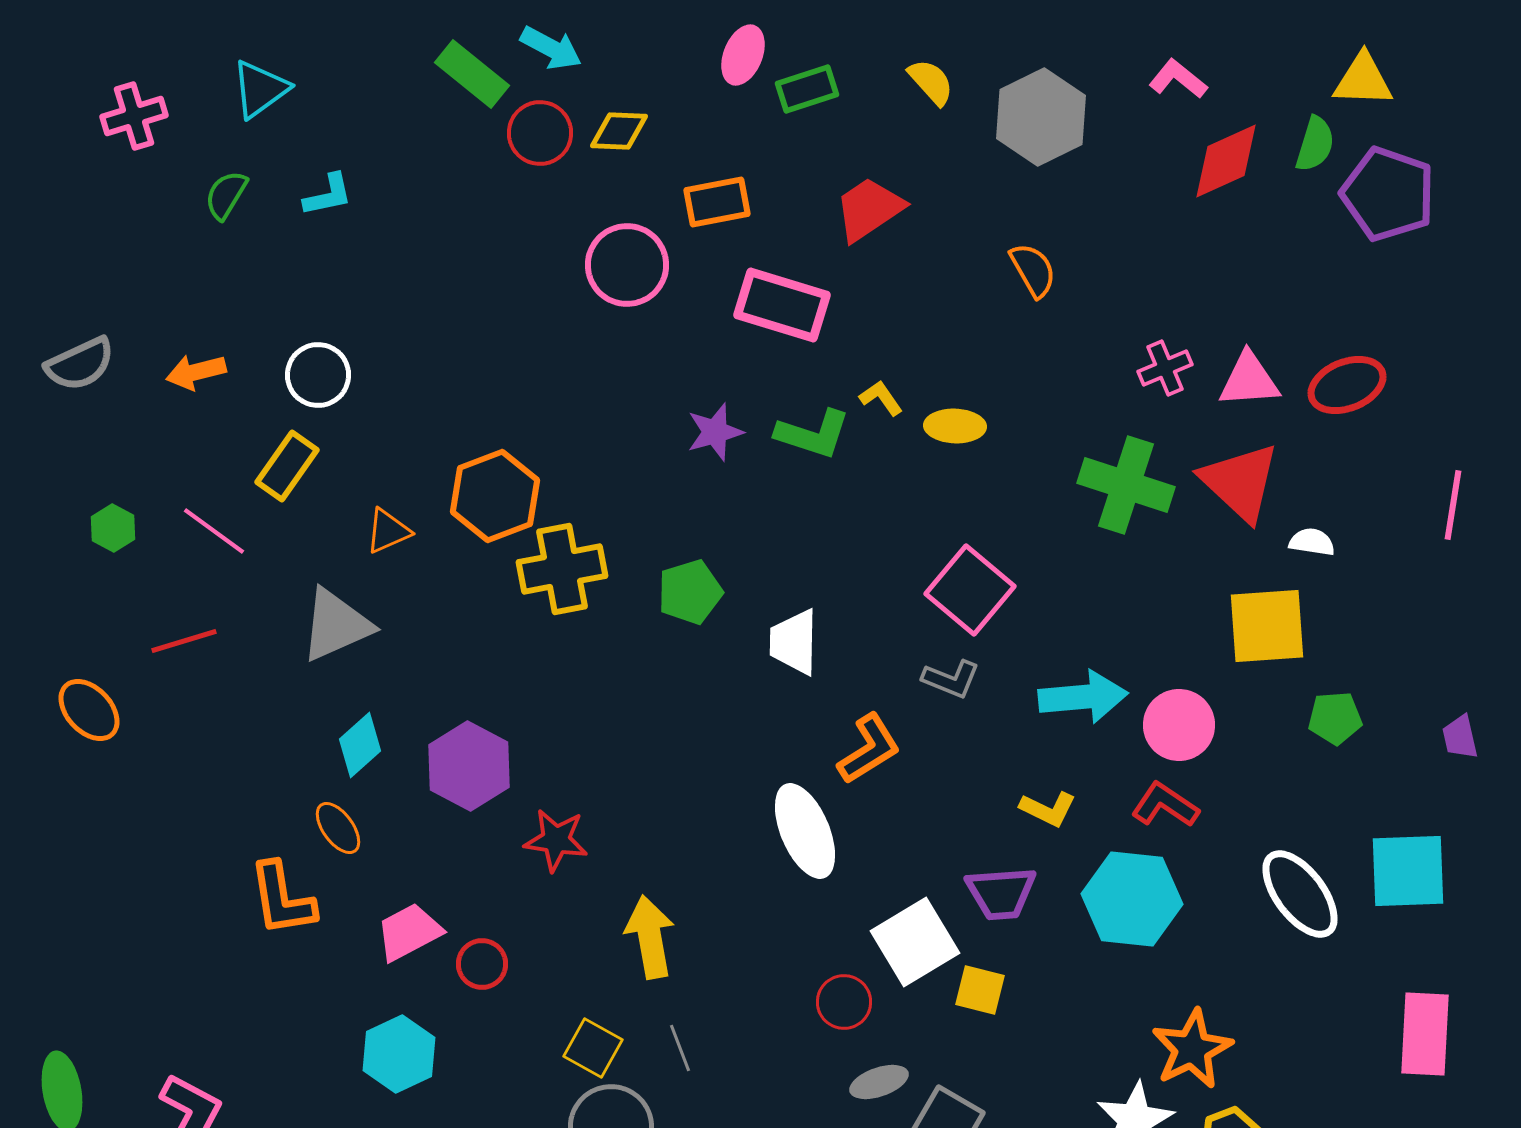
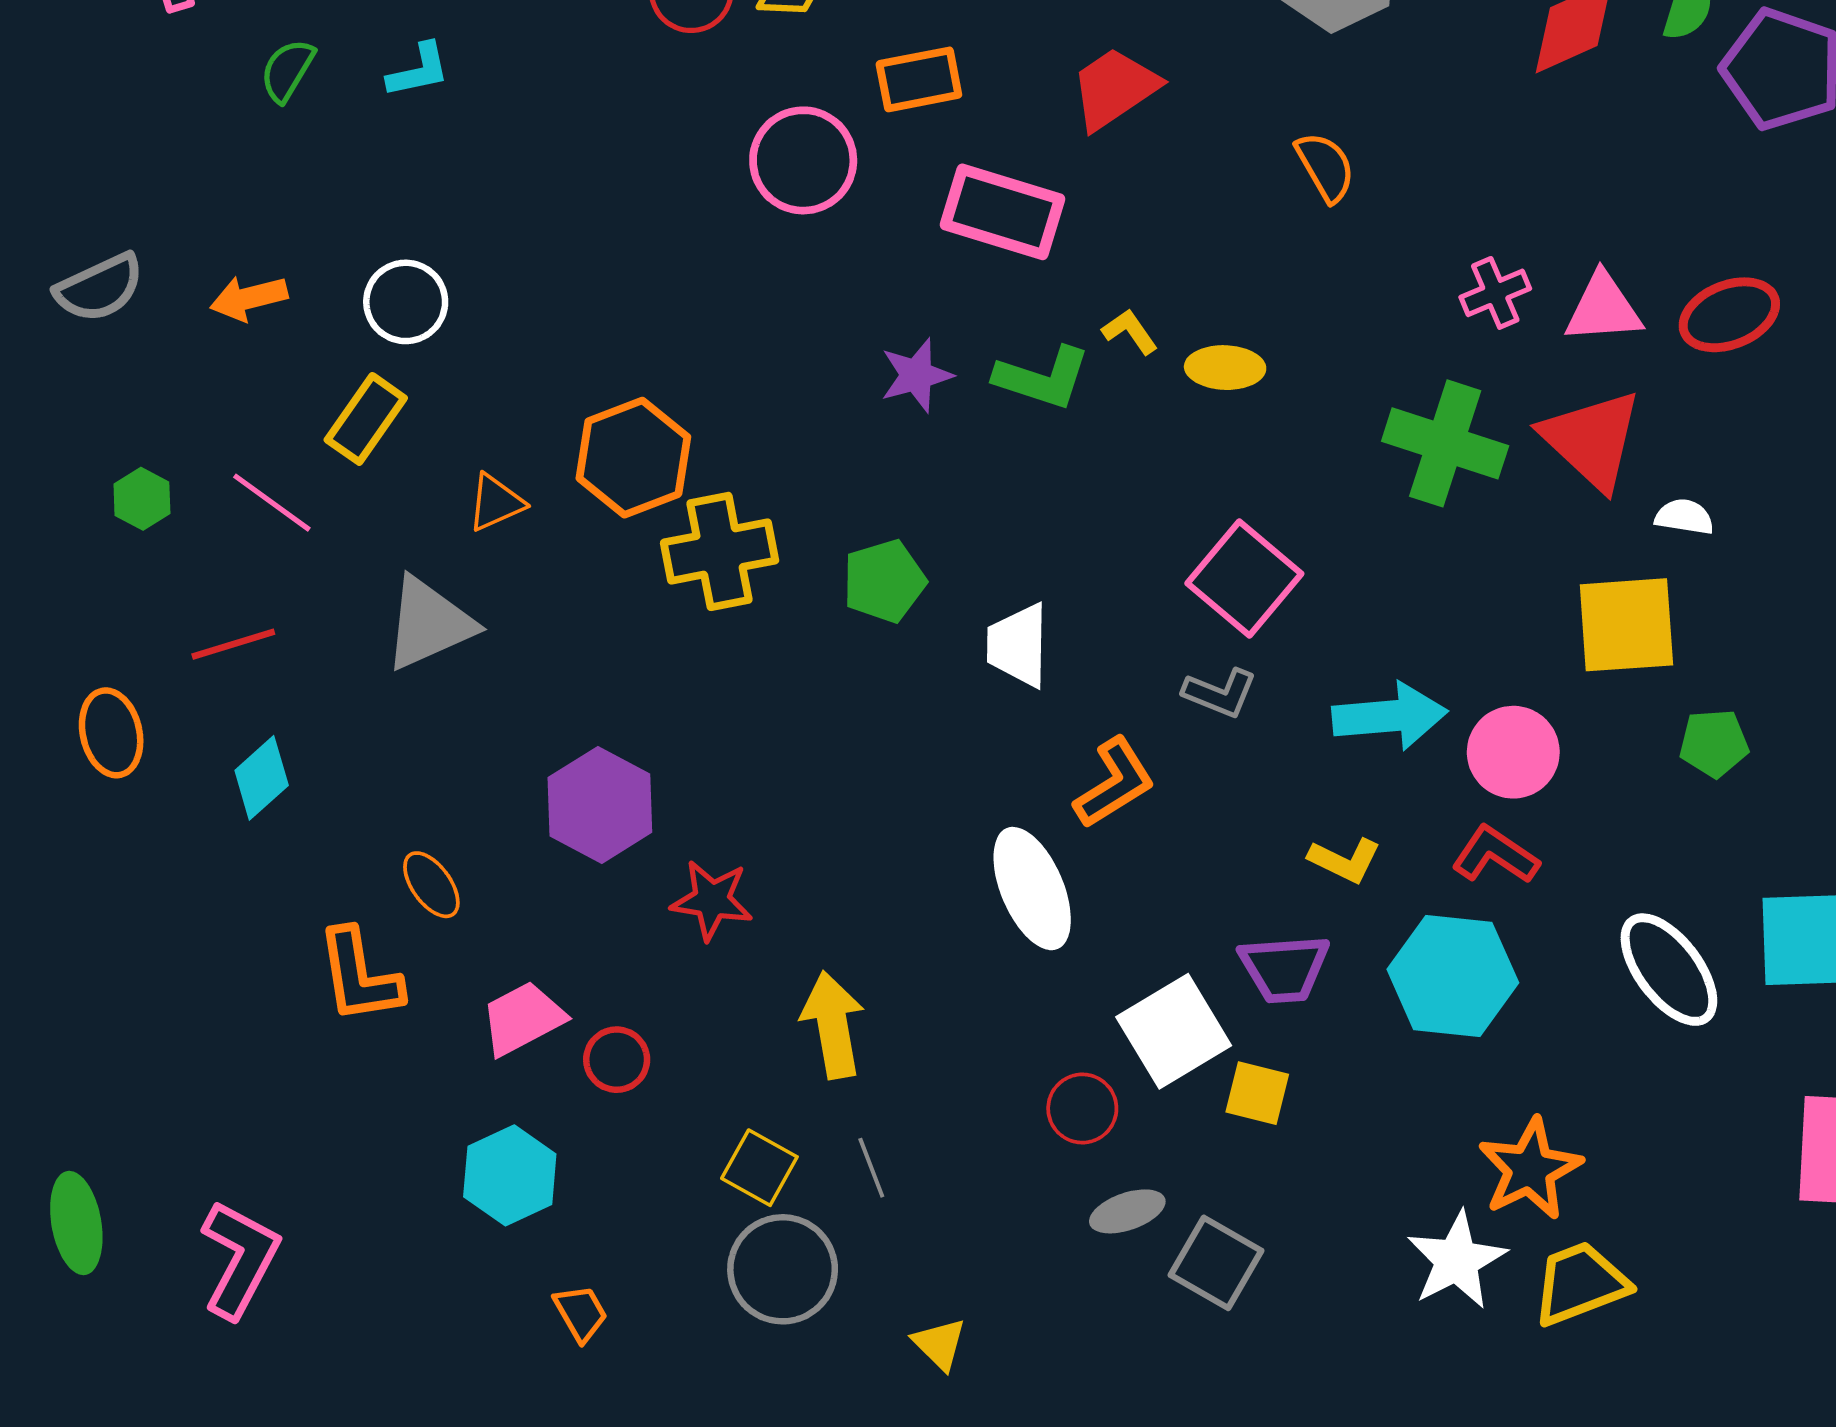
orange ellipse: (89, 710) -> (111, 733), turned 30
cyan diamond: (360, 745) -> (262, 778), moved

